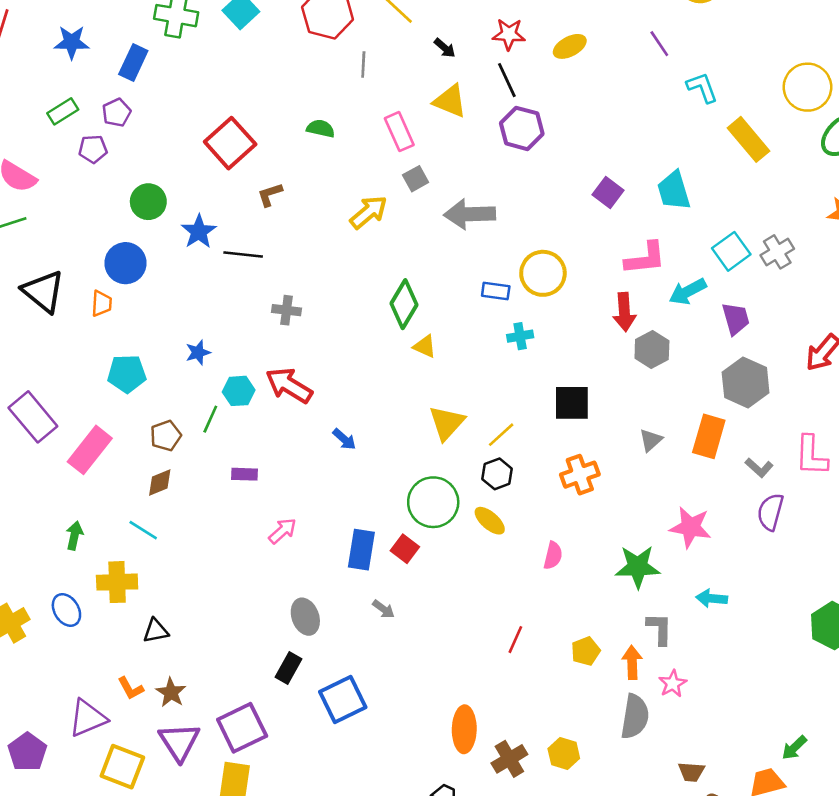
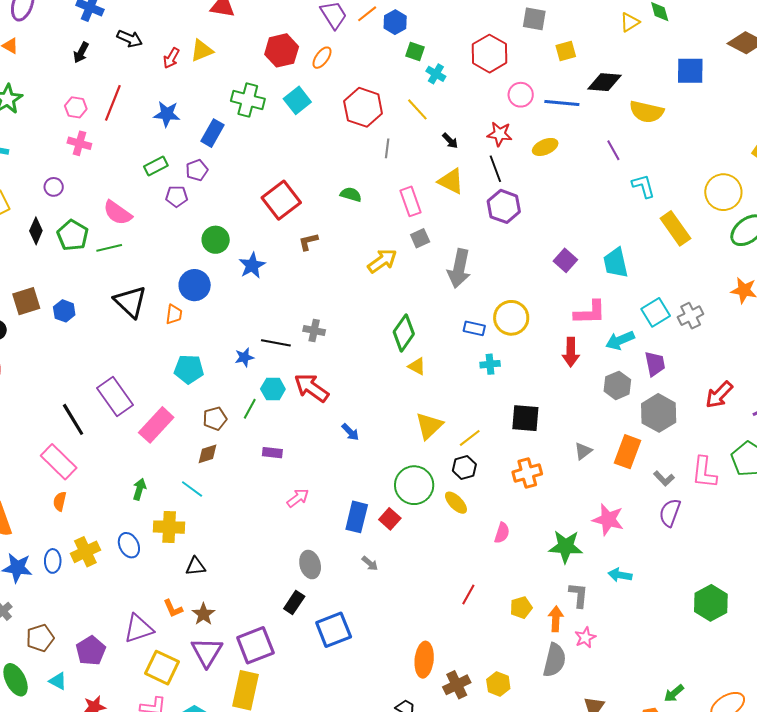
gray arrow: (470, 214) -> (459, 268), turned -81
black line: (243, 254) -> (276, 343), moved
gray hexagon: (652, 350) -> (617, 385), moved

